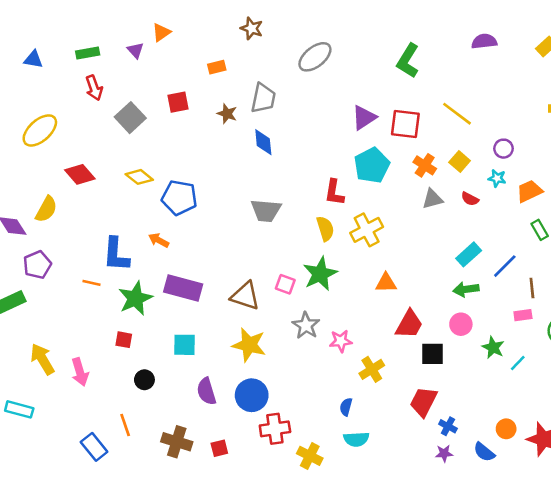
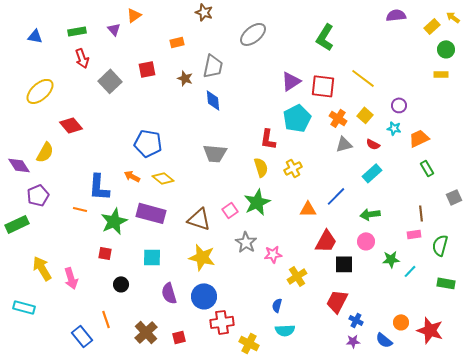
purple semicircle: (484, 41) -> (396, 15), moved
yellow diamond: (139, 177) -> (163, 178), moved
yellow cross: (367, 230) -> (293, 168), size x0.7
cyan rectangle: (469, 254) -> (372, 173), moved
blue line: (505, 266) -> (336, 196), moved
pink square: (285, 284) -> (230, 210), turned 35
green star: (493, 347) -> (391, 259), turned -30
brown cross: (177, 442) -> (146, 332), turned 30

